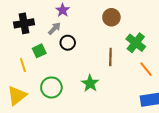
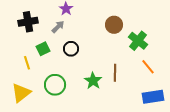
brown circle: (111, 17) -> (114, 25), moved
black circle: (68, 43) -> (71, 49), moved
brown line: (110, 57) -> (115, 73), moved

